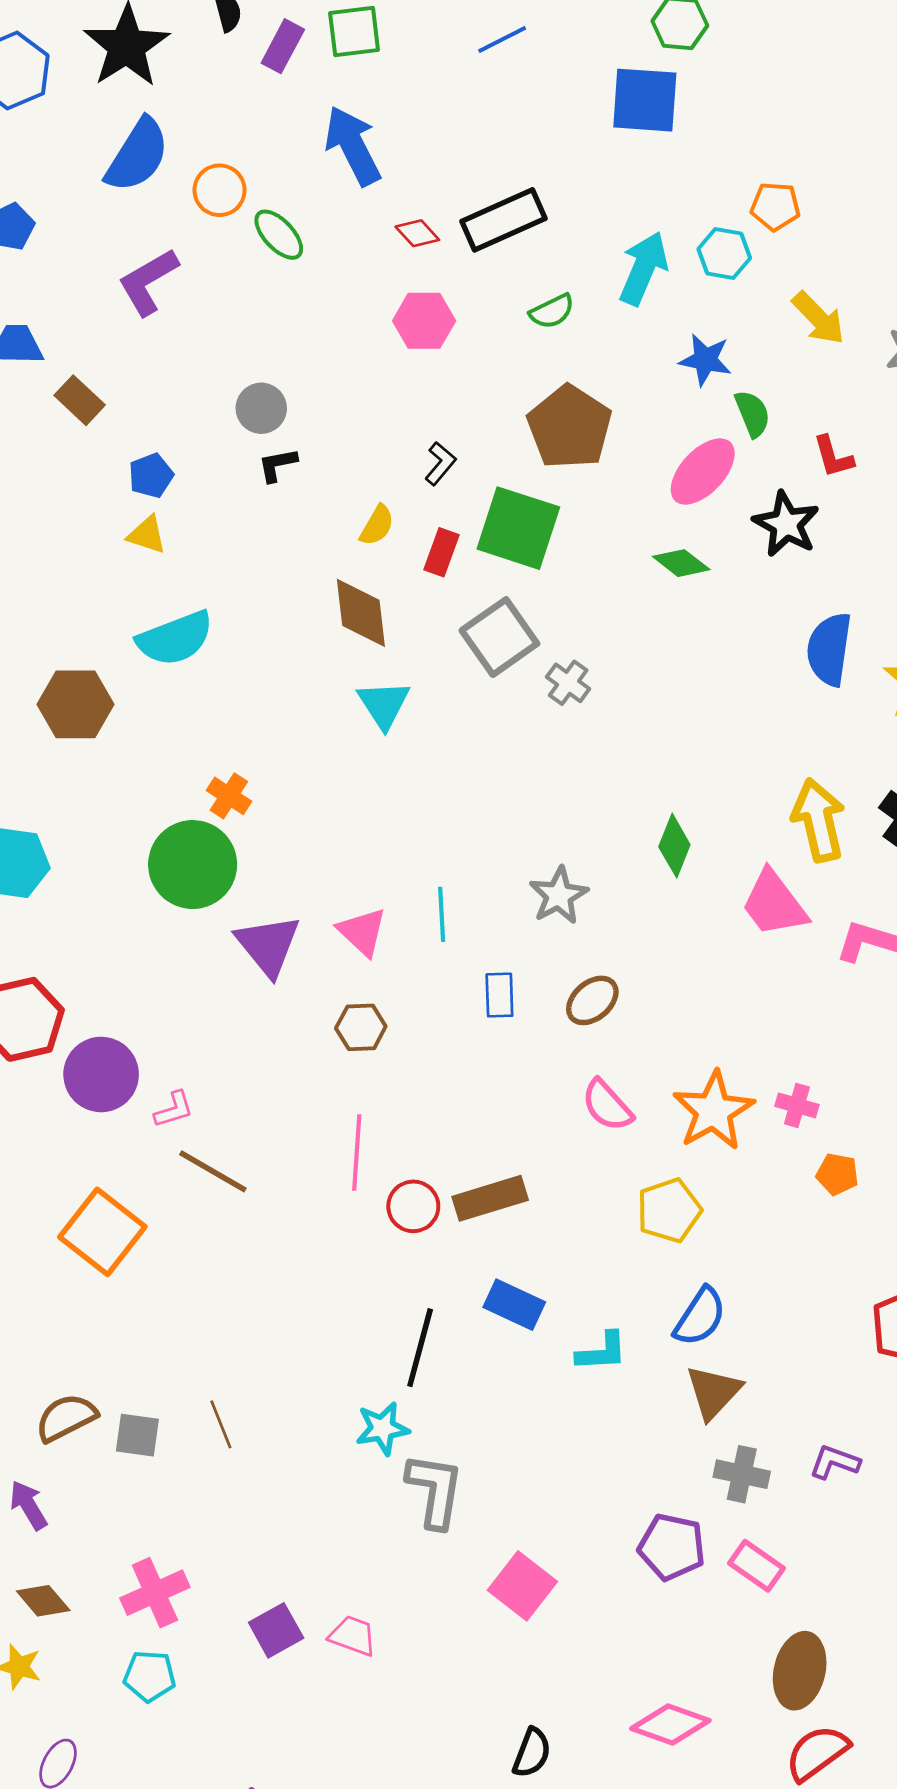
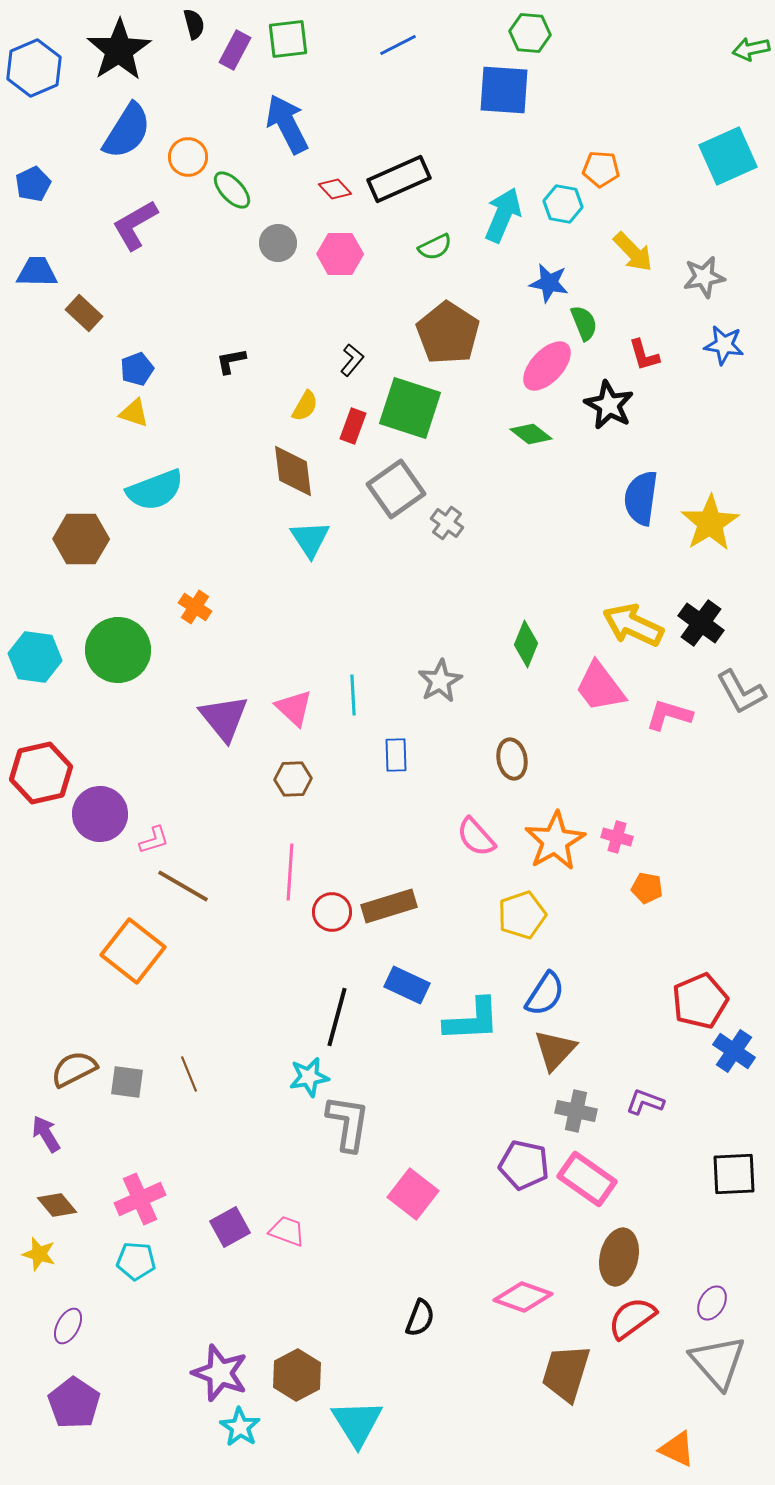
gray circle: (261, 408) -> (278, 243), moved
yellow arrow: (818, 820) -> (633, 625), turned -52
green circle: (193, 865) -> (118, 650), moved
brown ellipse: (592, 1000) -> (512, 759), moved, turned -60
orange square: (102, 1232) -> (133, 951), moved
cyan L-shape: (602, 1352) -> (472, 1020), size x1.5
pink rectangle: (757, 1566) -> (587, 1179), size x1.4

